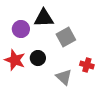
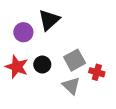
black triangle: (44, 18) -> (49, 20), turned -40
gray square: (66, 37) -> (75, 60), moved

